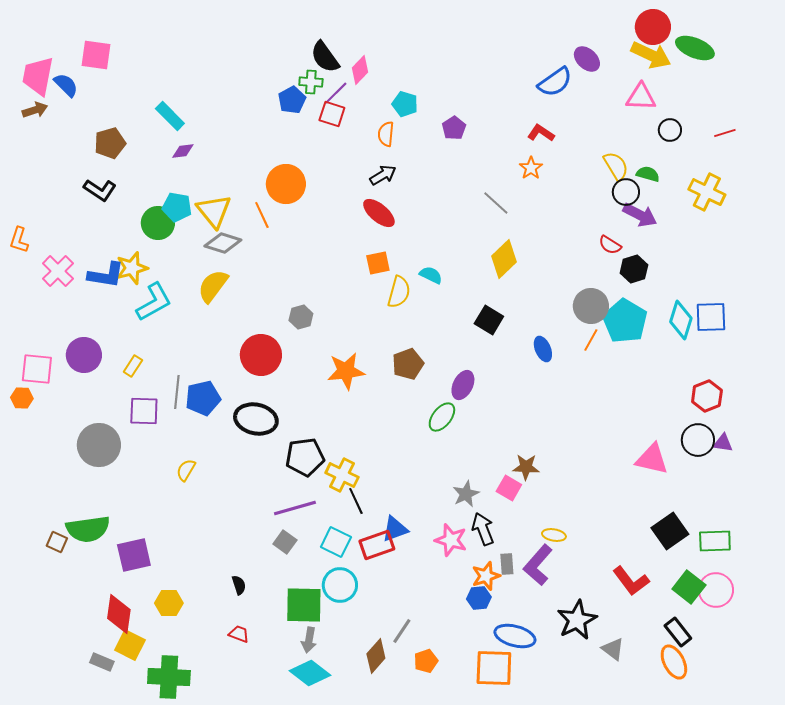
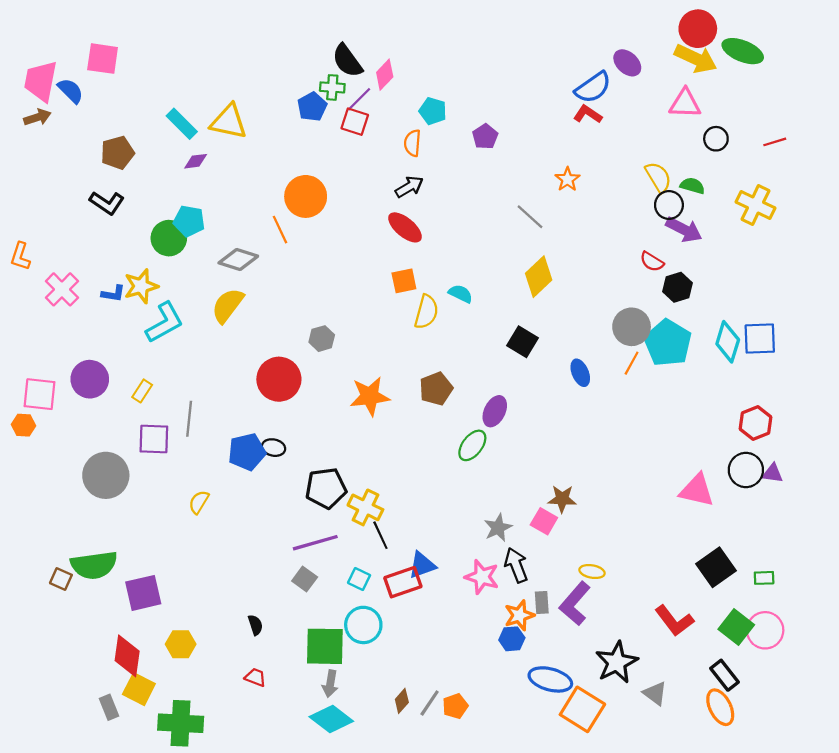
red L-shape: (541, 133) -> (588, 114), moved
yellow triangle: (214, 211) -> (229, 122), moved, turned -39
blue L-shape: (106, 275) -> (113, 294), size x0.6
blue pentagon: (203, 398) -> (247, 452), moved
black ellipse: (256, 419) -> (274, 448), size x0.5
green rectangle: (715, 541) -> (764, 578), size x0.6
cyan square: (336, 542) -> (359, 579), size x0.7
gray line: (402, 631) -> (430, 703), moved
brown diamond: (376, 656) -> (402, 701), size x0.7
gray rectangle: (102, 662) -> (109, 707), turned 45
orange square: (494, 668) -> (582, 709), moved, turned 30

